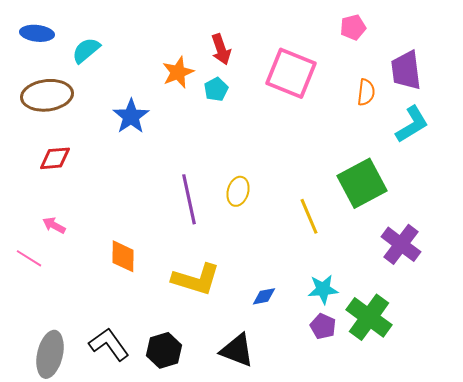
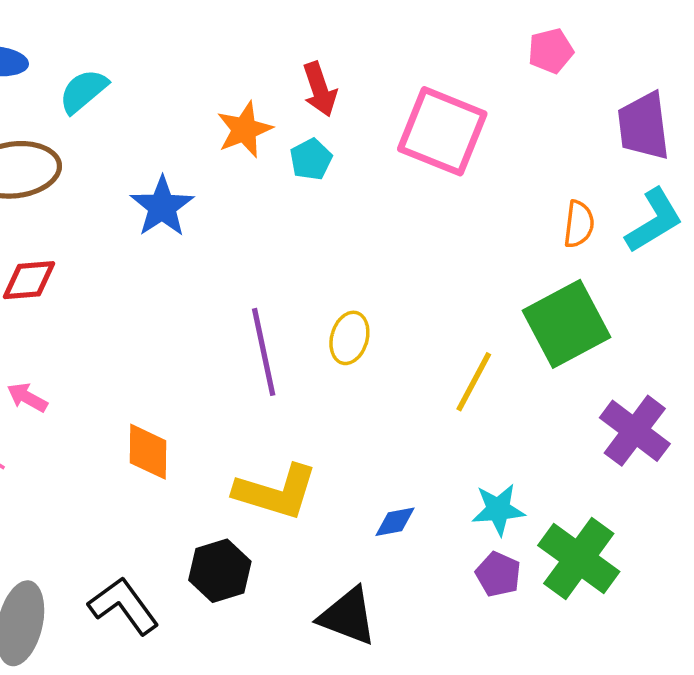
orange semicircle: (366, 92) -> (579, 224), moved
yellow line: (309, 216) -> (474, 382), turned 51
black hexagon: (164, 350) -> (220, 571), moved

